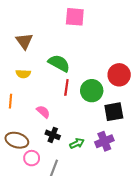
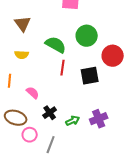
green circle: (92, 91) -> (87, 36), moved
pink semicircle: (43, 112) -> (33, 93), moved
black square: (114, 112) -> (90, 76), moved
black cross: (53, 135) -> (50, 113), turned 32

